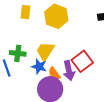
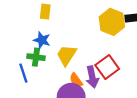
yellow hexagon: (56, 16) -> (112, 22), moved
blue star: (39, 66) -> (42, 40), moved

